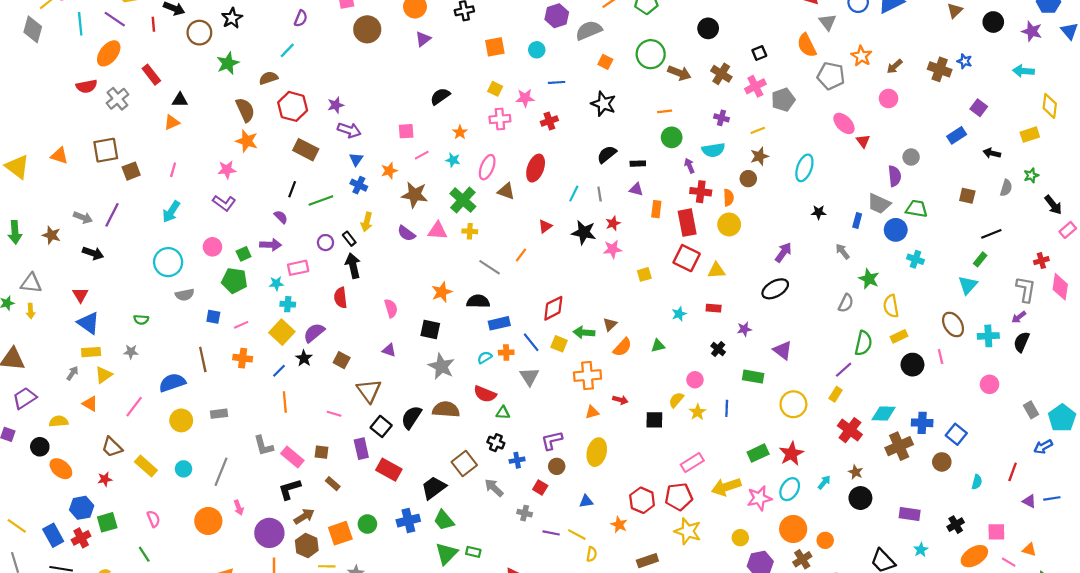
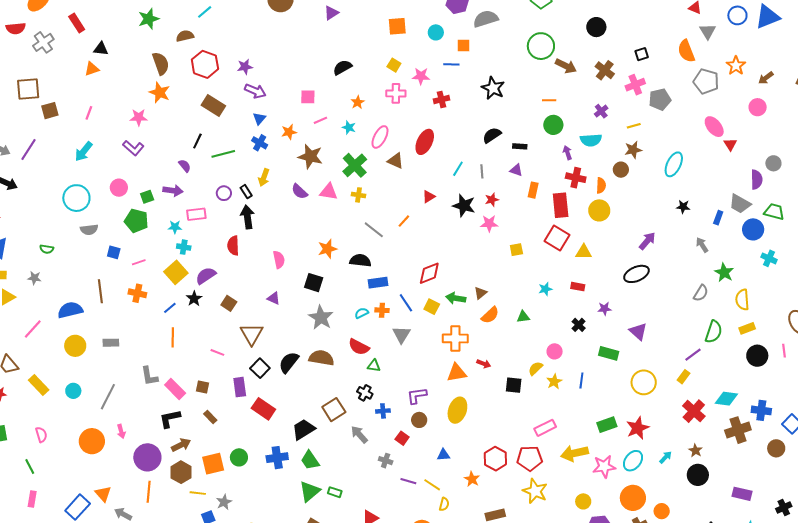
orange square: (605, 62) -> (464, 46), moved, turned -32
purple cross: (721, 118) -> (601, 111), turned 32
orange triangle: (592, 412) -> (457, 373), size x1.5

